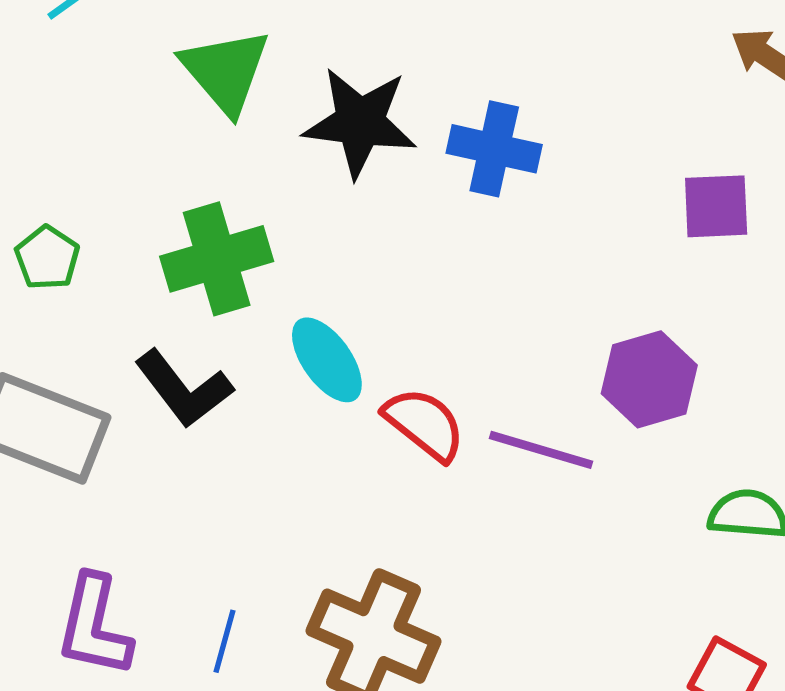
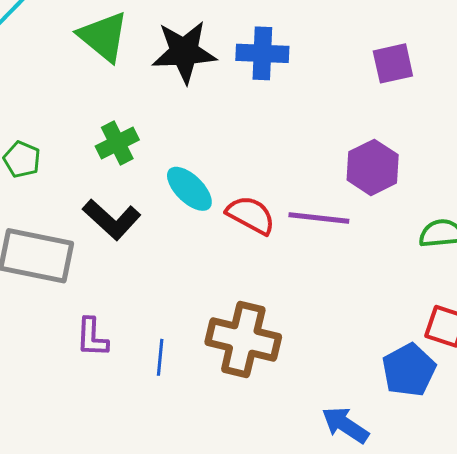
green cross: (217, 259) -> (117, 143), size x0.7
purple L-shape: (94, 626) -> (92, 337), moved, size x0.7

